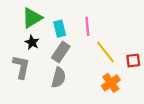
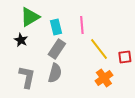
black star: (32, 42) -> (21, 40), moved
gray L-shape: (21, 67) -> (27, 77), moved

